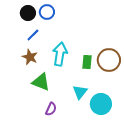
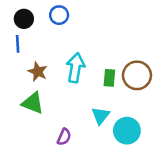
black circle: (28, 13) -> (24, 19), moved
blue line: (33, 35) -> (18, 44), moved, turned -48
green triangle: (41, 82) -> (33, 103), moved

